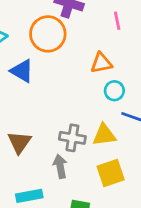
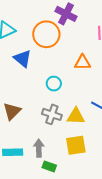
cyan circle: (114, 91) -> (54, 84), moved
gray arrow: (60, 166) -> (39, 148), moved

